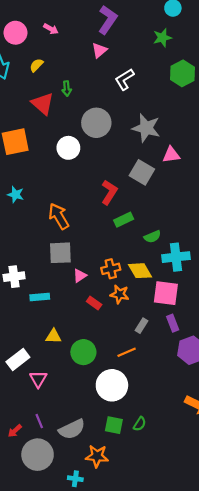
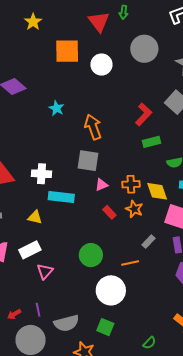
white circle: (68, 148) -> (101, 65), moved
cyan star: (16, 195) -> (56, 108), moved
cyan rectangle: (40, 297) -> (61, 197), size x1.4
yellow triangle: (54, 336) -> (35, 217), moved
green semicircle: (140, 424) -> (149, 343), moved

